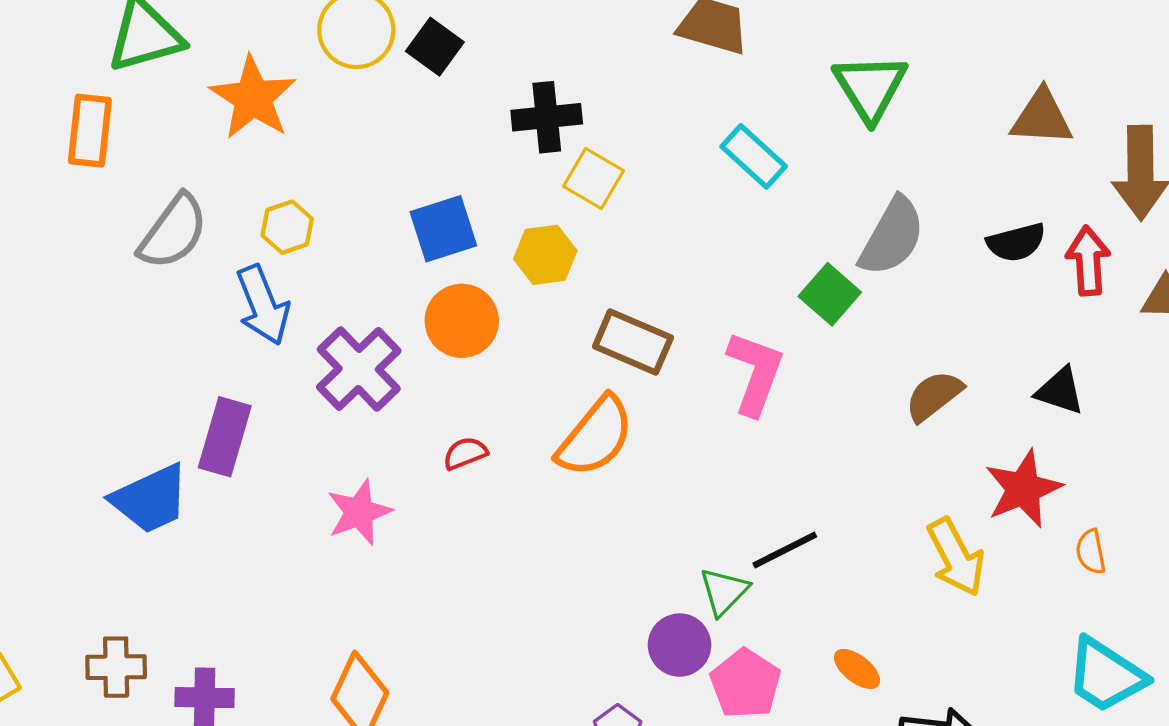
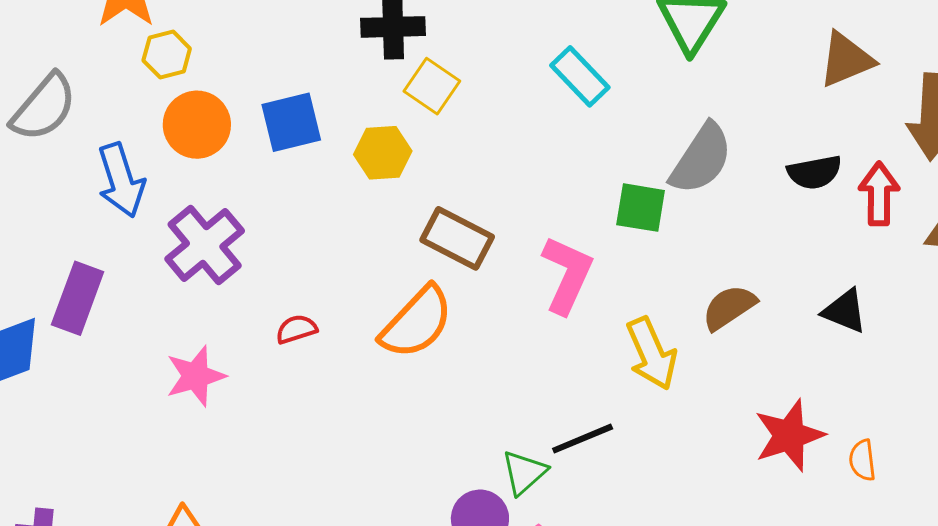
brown triangle: (1042, 117) -> (846, 60), turned -30
yellow hexagon: (287, 227) -> (167, 55), moved
green square: (830, 294) -> (641, 208), turned -36
orange circle: (462, 321) -> (197, 125), moved
red star: (1023, 489) -> (789, 435), moved
yellow arrow: (956, 557) -> (652, 354), moved

